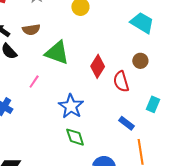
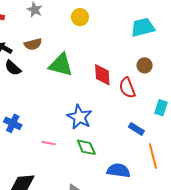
cyan trapezoid: (142, 23) -> (143, 27), turned -40
red diamond: (98, 66) -> (102, 75), turned -30
pink line: (34, 82) -> (49, 143), moved, turned 72

